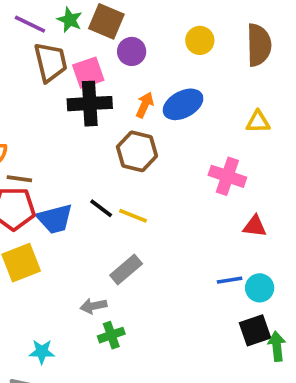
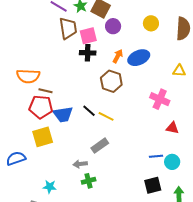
black cross: (90, 104) -> (88, 53), size x0.7
black square: (255, 330) -> (153, 185), moved

